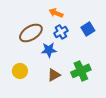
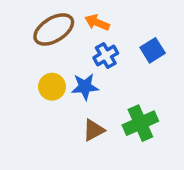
brown ellipse: (31, 33) -> (54, 29), moved
yellow circle: (20, 71) -> (52, 87), moved

